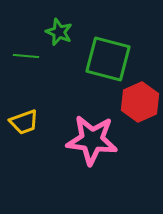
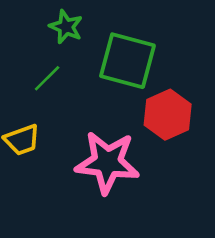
green line: (26, 56) -> (47, 78), moved, turned -50

